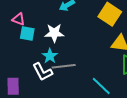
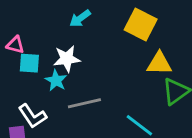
cyan star: (50, 56) -> (56, 81), moved
white L-shape: (43, 72) -> (32, 116), moved

